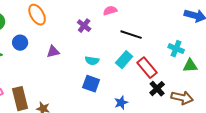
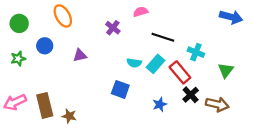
cyan cross: (176, 49) -> (196, 52), moved
cyan semicircle: (92, 61) -> (134, 63), moved
green triangle: (190, 66) -> (226, 70), turned -49
blue star: (121, 103) -> (160, 104), moved

